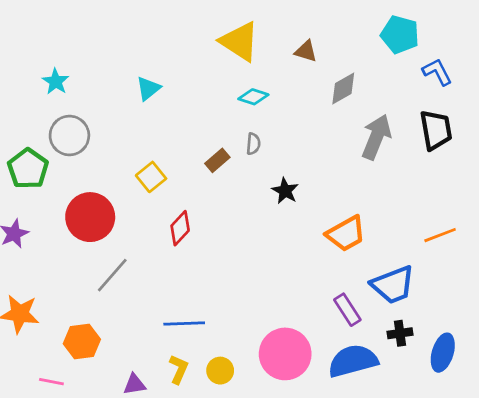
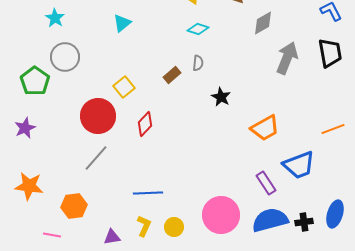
red circle: (90, 217) -> (98, 116), moved
black cross: (400, 333) -> (304, 222), moved

